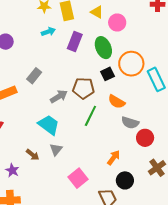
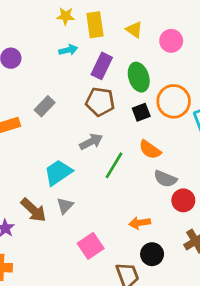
pink circle: (117, 22) -> (171, 41), moved
brown pentagon: (83, 88) -> (100, 102), moved
gray arrow: (59, 97) -> (91, 142), moved
cyan trapezoid: (49, 125) -> (58, 173), turned -75
brown arrow: (33, 155) -> (34, 210), size x1.5
orange arrow: (114, 158) -> (140, 223), turned -140

